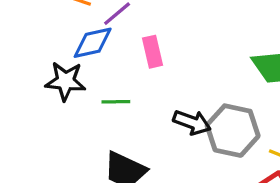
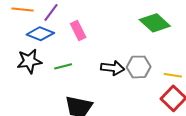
blue diamond: (93, 43) -> (40, 34), turned 48
gray hexagon: (233, 131) -> (139, 67), size x0.7

